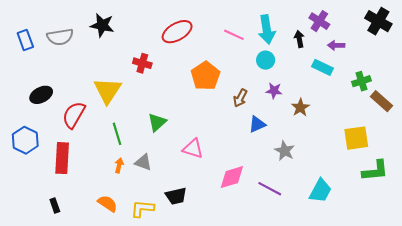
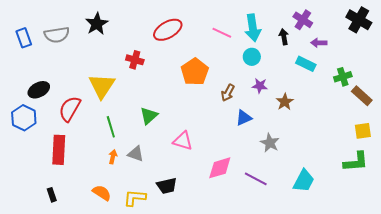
black star: (102, 25) -> (97, 24), turned 30
yellow square: (356, 138) -> (363, 131), moved, size x0.7
blue hexagon: (25, 140) -> (24, 118), moved

